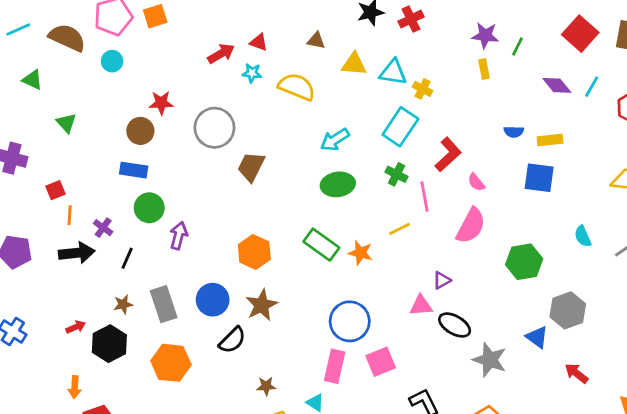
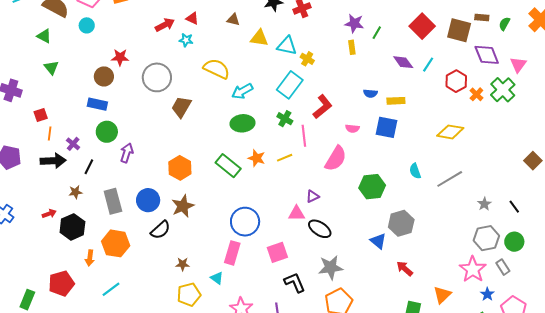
green triangle: (32, 80) -> (44, 36), moved
yellow semicircle: (297, 87) -> (217, 69), moved
pink semicircle: (476, 182) -> (352, 128), moved, turned -48
orange star: (361, 253) -> (257, 158), moved
brown star: (123, 304) -> (75, 192), moved
gray star: (490, 360) -> (331, 267), moved, turned -30
pink square: (381, 362) -> (277, 252), moved
orange arrow: (75, 387) -> (90, 258), moved

